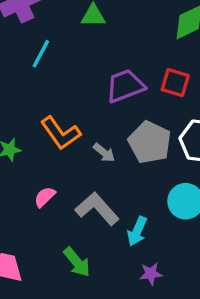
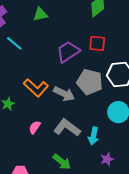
cyan line: (41, 54) -> (14, 43), turned -66
gray arrow: (104, 153) -> (64, 94), size x1.5

